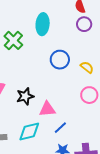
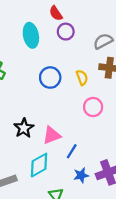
cyan ellipse: (43, 24) -> (31, 35), moved
yellow semicircle: (87, 67) -> (82, 78), turned 48

